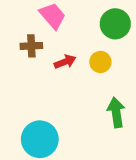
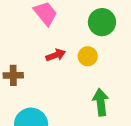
brown cross: (31, 46) -> (13, 75), moved

